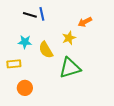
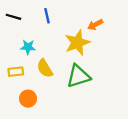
black line: (30, 15) -> (13, 17), moved
yellow star: (69, 38) -> (77, 43), size x1.6
yellow semicircle: (46, 50) -> (45, 68), moved

